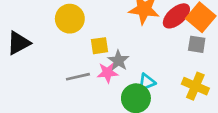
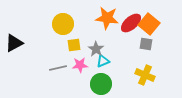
yellow circle: (70, 19) -> (63, 24), moved
gray star: (118, 60) -> (96, 49), moved
cyan triangle: (147, 82) -> (103, 61), moved

